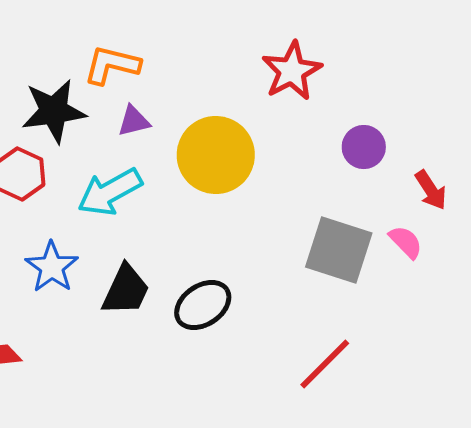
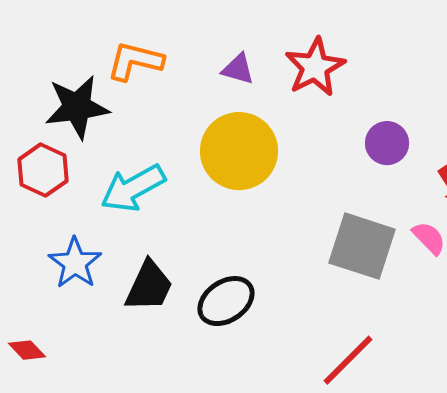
purple triangle: (134, 121) -> (238, 69), moved, turned 30

